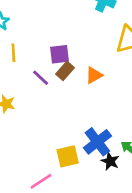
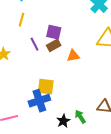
blue cross: (97, 142) -> (39, 101), moved
yellow square: (68, 156) -> (46, 87), moved

